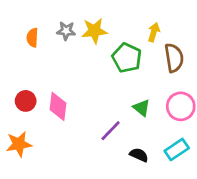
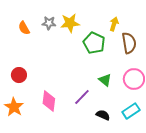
orange semicircle: (32, 38) -> (24, 28), turned -32
pink diamond: (58, 106) -> (49, 101), moved
orange star: (19, 144) -> (14, 107), turned -30

